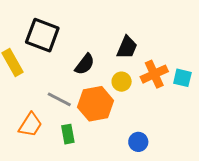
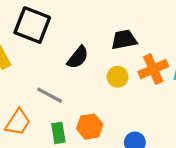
black trapezoid: (127, 47) -> (124, 40), turned -125
orange hexagon: (96, 104) -> (90, 127), moved, size x0.7

